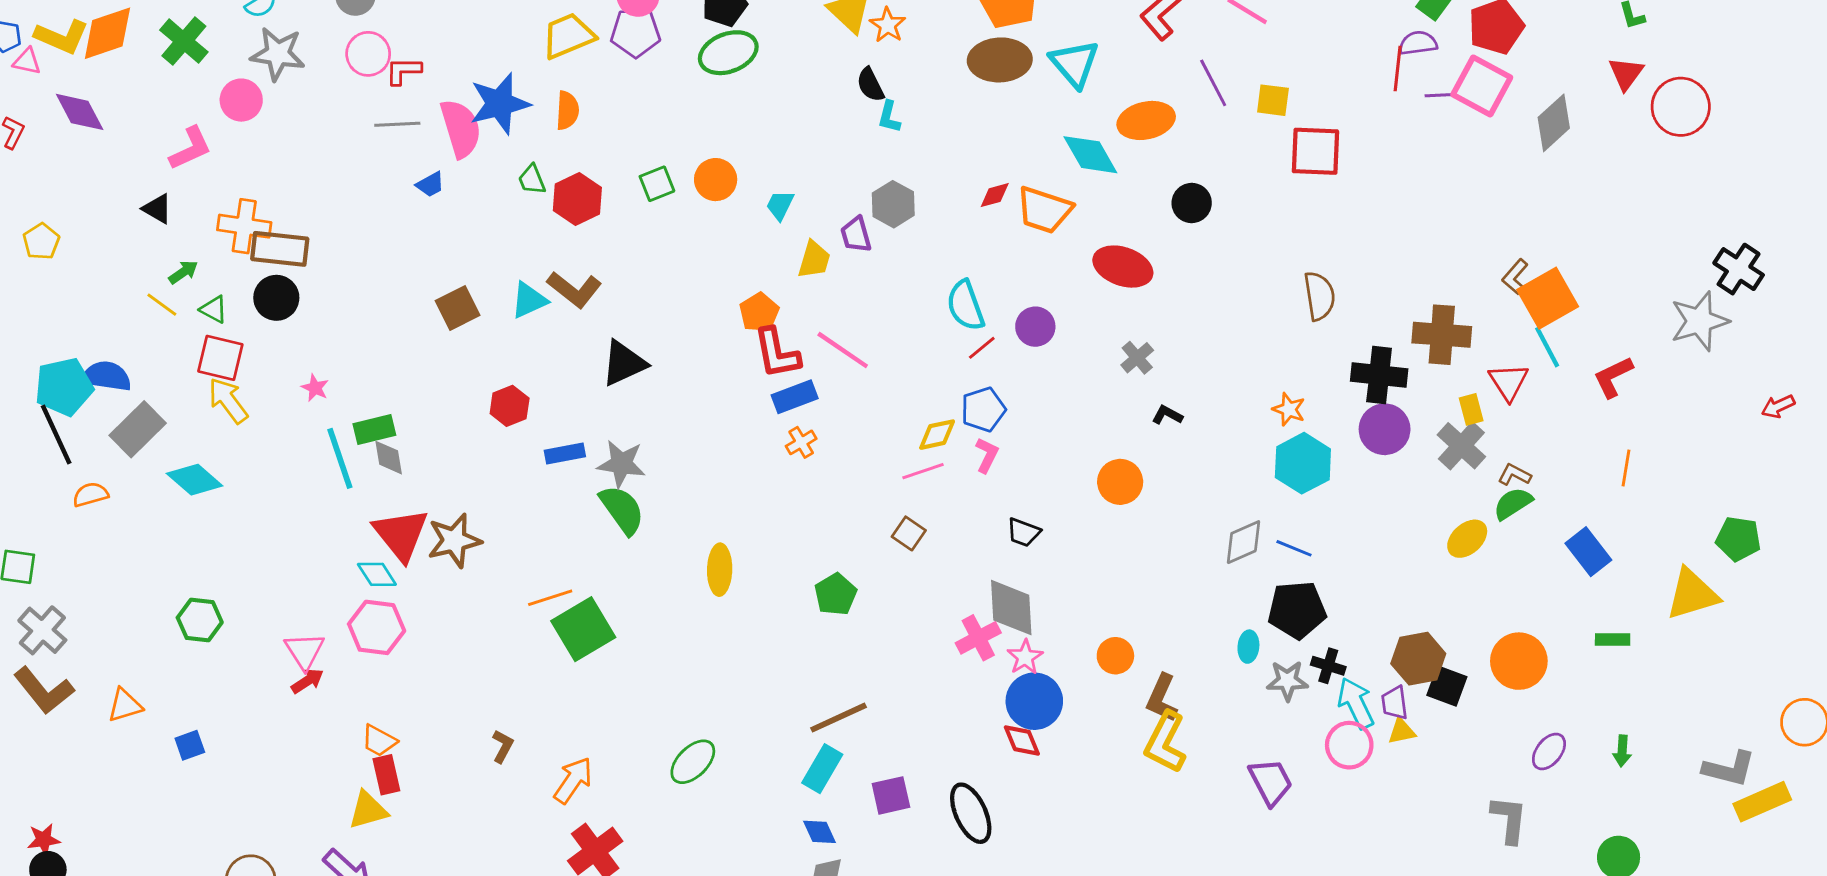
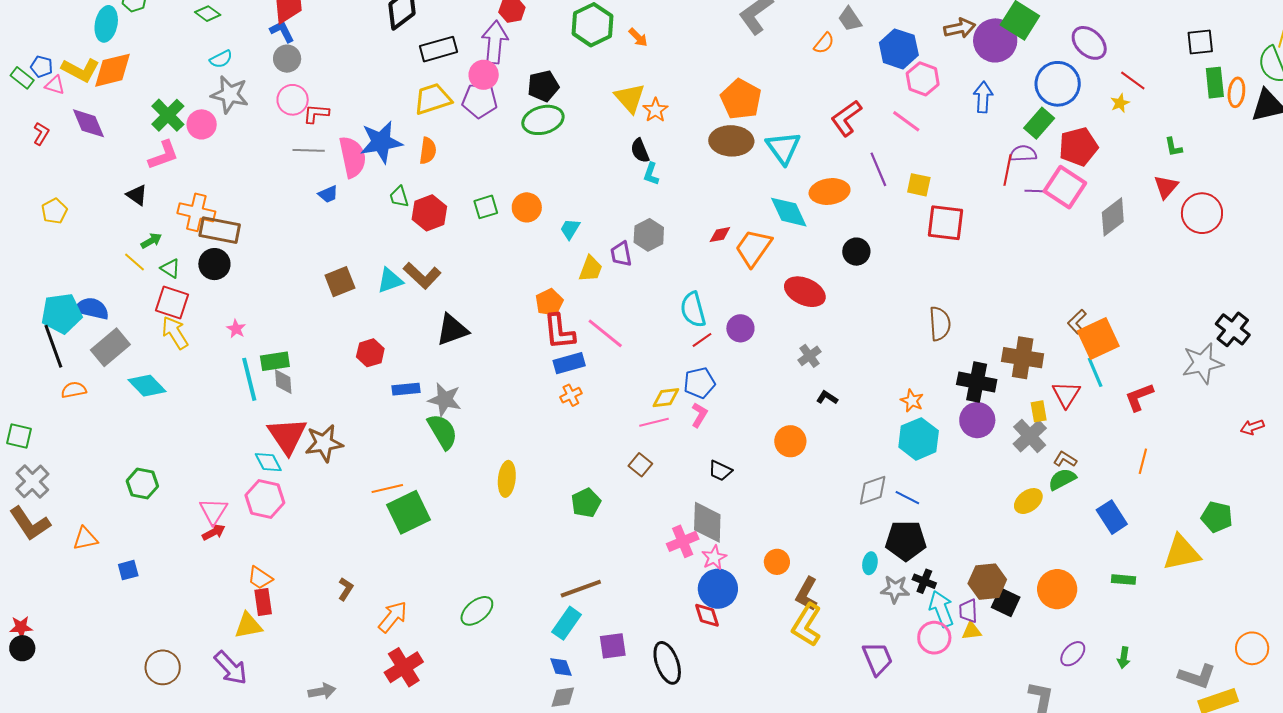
green cross: (184, 41) -> (168, 115), moved
orange trapezoid: (1044, 210) -> (753, 248), turned 102

